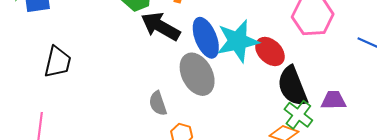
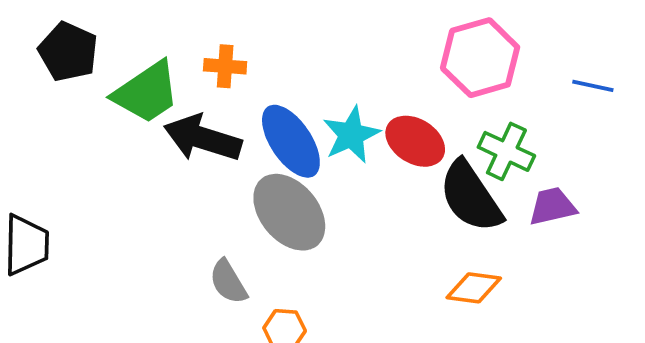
cyan star: (238, 41) -> (351, 135), size x0.7
green cross: (298, 115) -> (506, 151), moved

